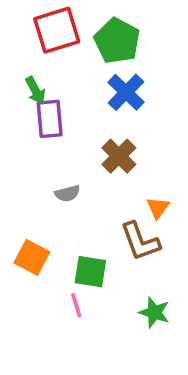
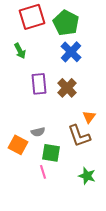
purple rectangle: (50, 119) -> (39, 84), moved
gray semicircle: (67, 193) -> (38, 132), moved

